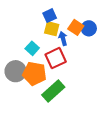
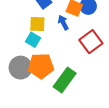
yellow square: (52, 29) -> (37, 24), moved
red square: (56, 58) -> (91, 42), moved

